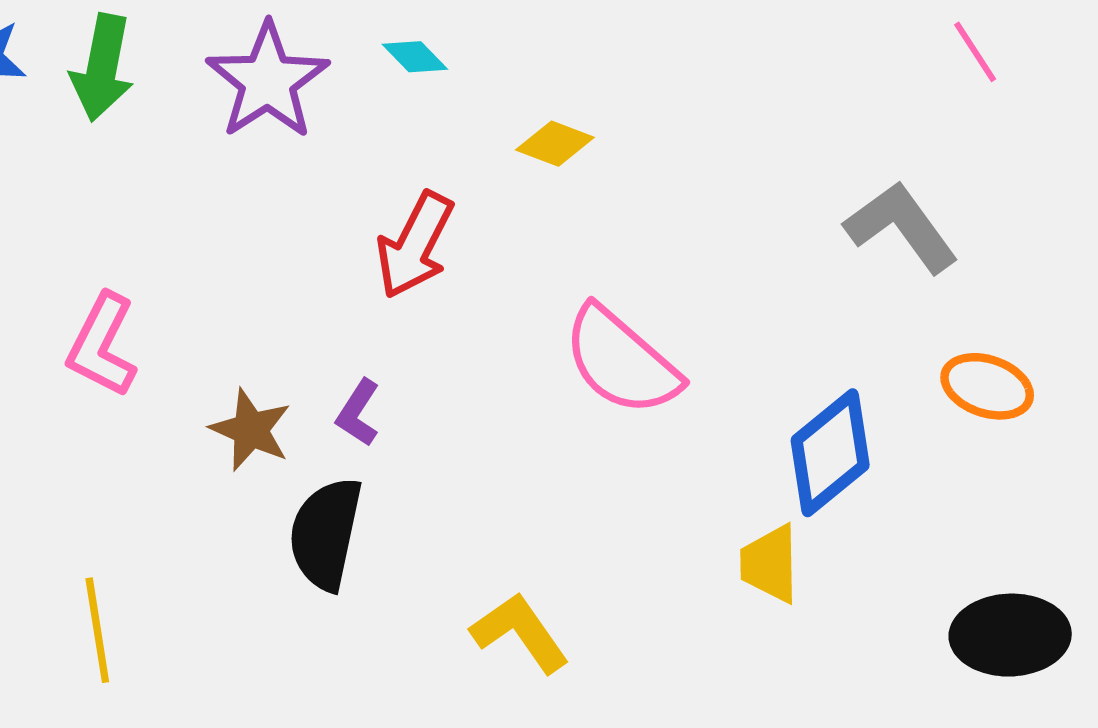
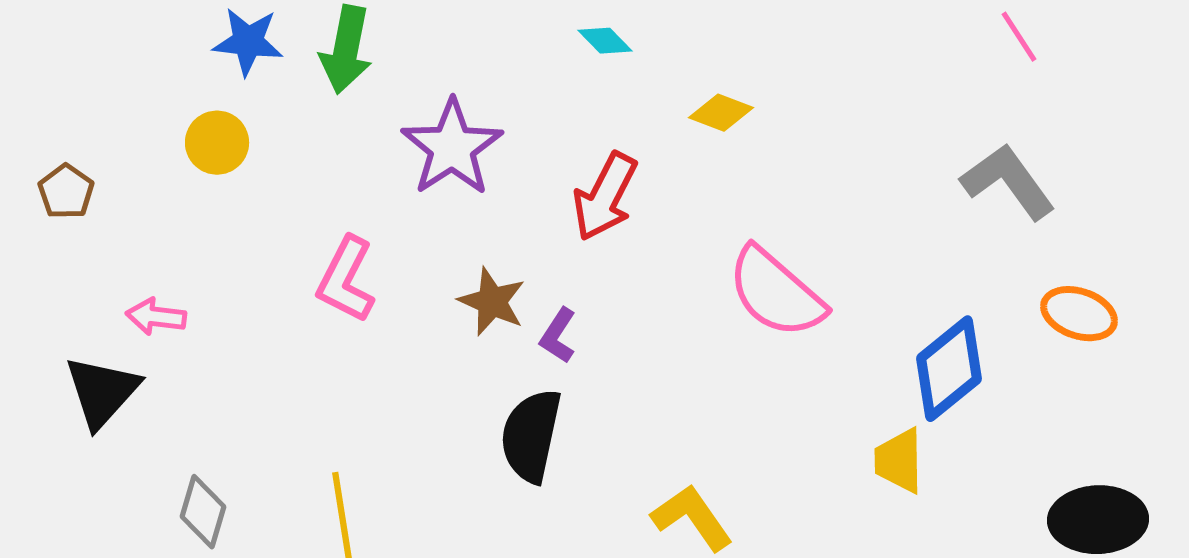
pink line: (975, 52) -> (1019, 37), moved
purple star: (268, 81) -> (452, 148), moved
brown star: (251, 430) -> (492, 302), moved

